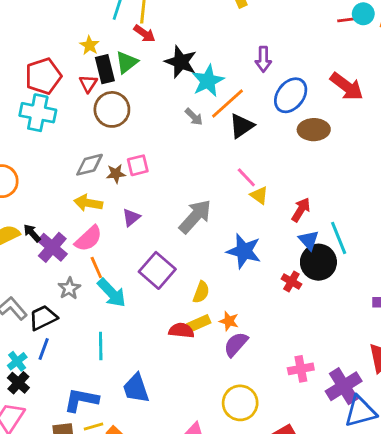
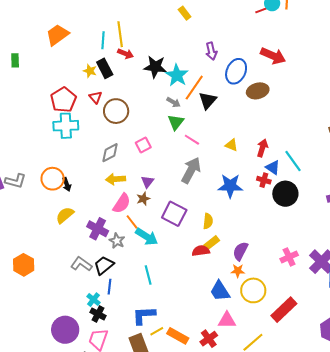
green triangle: (127, 62) -> (176, 122), moved
black rectangle: (105, 69) -> (105, 68), moved
brown star: (116, 174) -> (143, 199), moved
pink line: (246, 177) -> (192, 140), moved
black arrow: (32, 233) -> (67, 184), moved, turned -144
purple cross: (52, 247) -> (98, 229), moved
black circle: (318, 262) -> (285, 194), moved
red cross: (291, 282) -> (264, 180), moved
orange star: (229, 321) -> (238, 271), moved
blue trapezoid: (136, 388) -> (220, 291), moved

